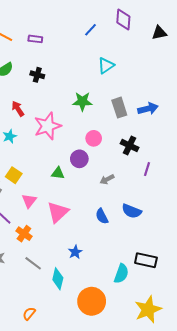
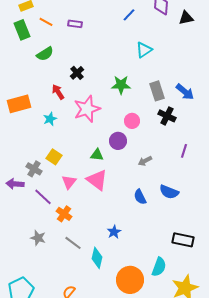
black triangle: (159, 33) -> (186, 18), moved
black cross: (37, 75) -> (77, 73), moved, turned 32
blue arrow: (148, 109) -> (185, 92), turned 54
black cross: (130, 146) -> (167, 116), moved
pink triangle: (58, 212) -> (97, 180), moved, turned -40
cyan semicircle: (121, 274) -> (159, 267), moved

